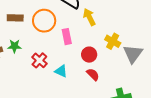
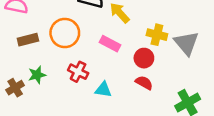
pink rectangle: (67, 37) -> (110, 44), moved, turned -35
red circle: (89, 55) -> (144, 58), moved
red cross: (39, 60) -> (78, 72), moved

